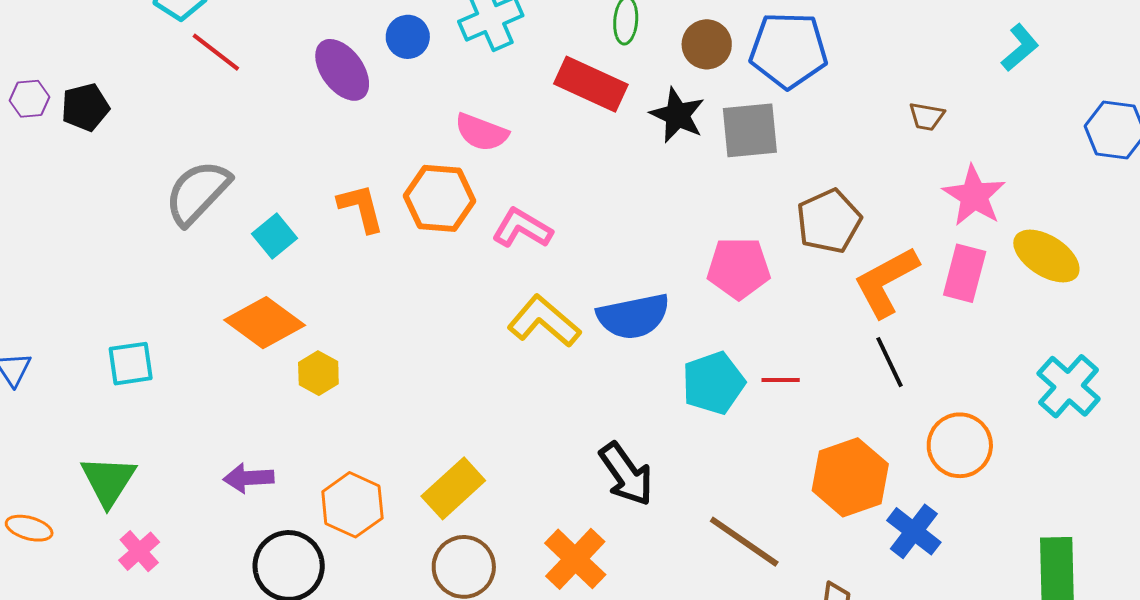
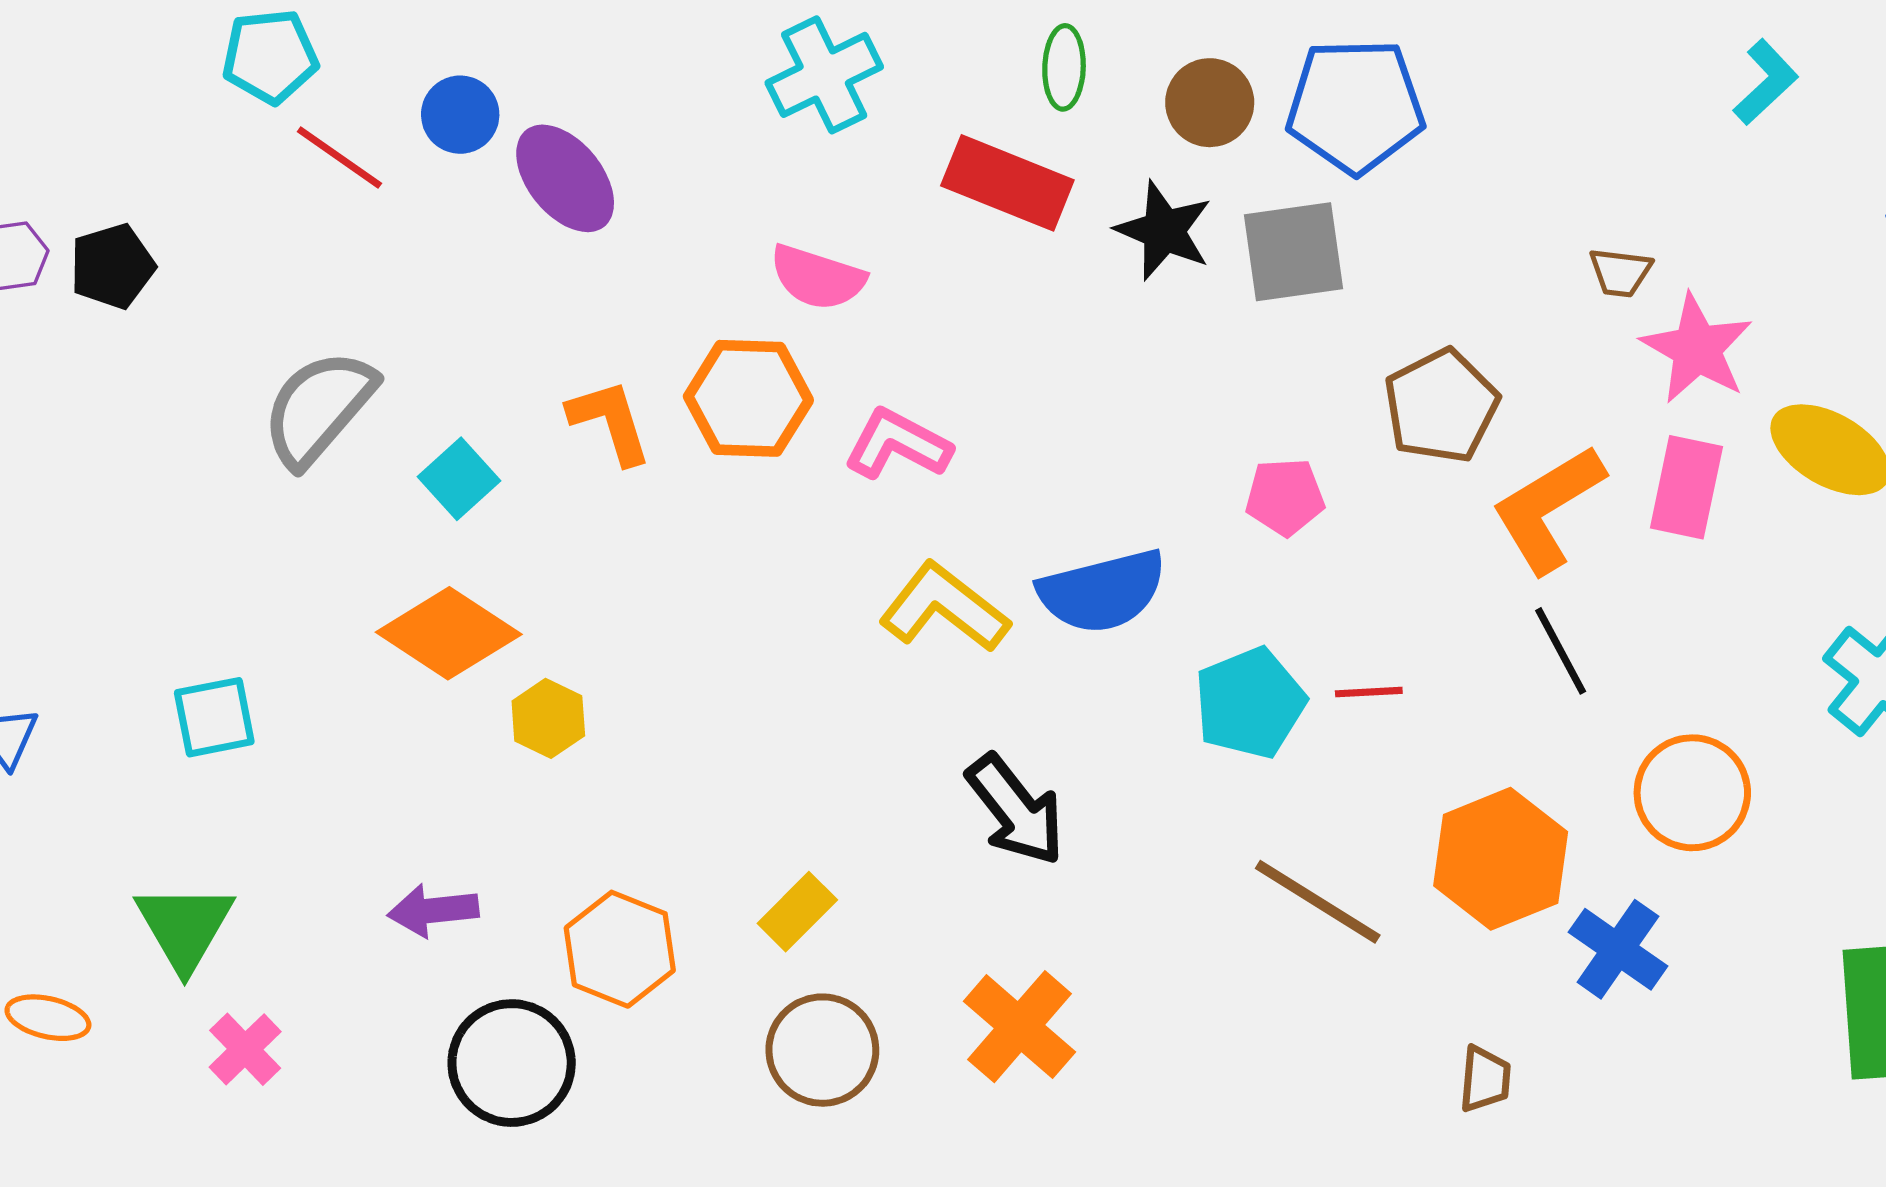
blue circle: (408, 37) -> (460, 115), moved
brown trapezoid: (927, 116) -> (1620, 272), moved
pink pentagon: (739, 268) -> (1285, 497), size x0.7
black arrow: (626, 474) -> (1016, 810), moved
yellow rectangle: (453, 488) -> (797, 912), size x0.7
brown line: (744, 542) -> (1318, 902), moved

